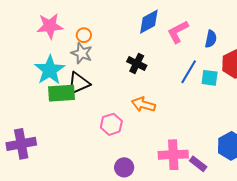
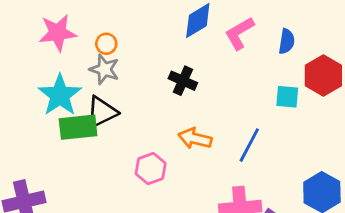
blue line: (189, 72) -> (249, 145), moved

